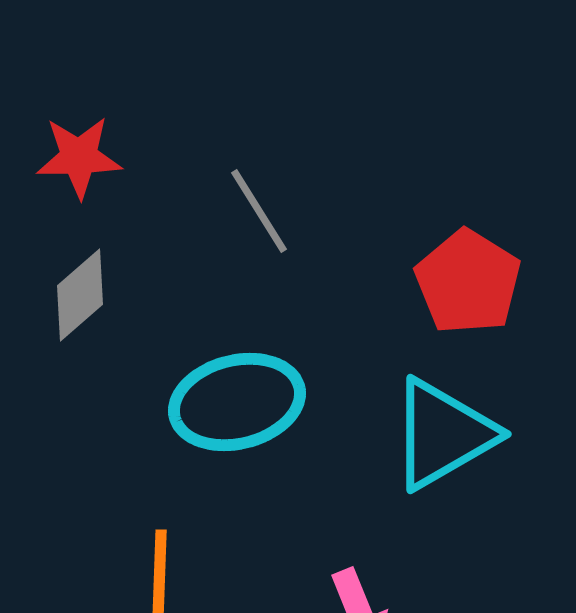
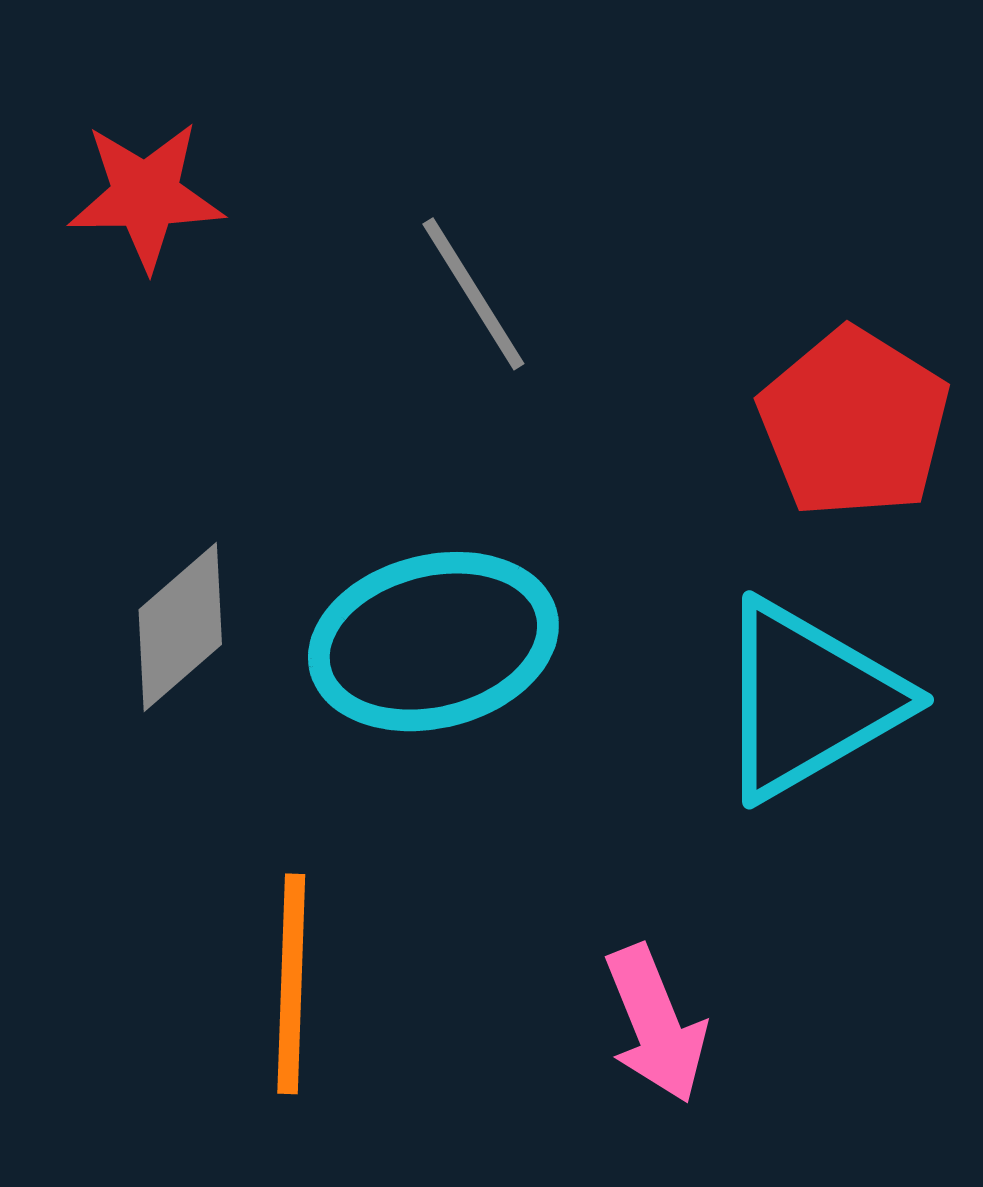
gray diamond: (80, 295) -> (180, 627), moved

